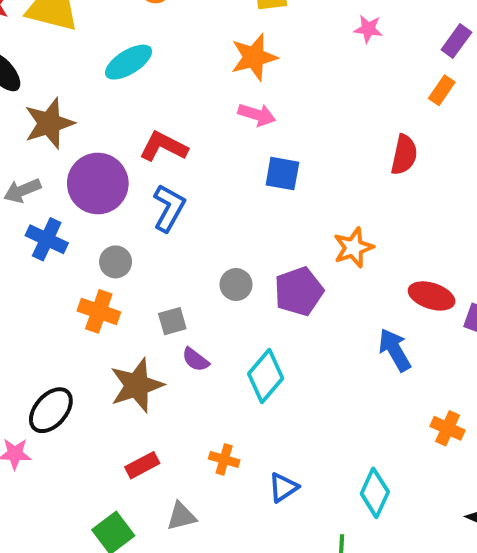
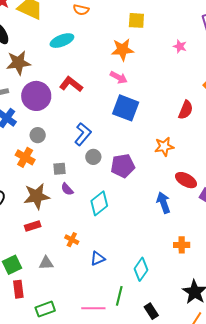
blue square: (282, 174) -> (126, 108), size x1.5
blue L-shape: (169, 208) -> (83, 134), moved
orange star: (353, 248) -> (164, 147), moved
orange cross: (448, 428) -> (182, 245), turned -35
red rectangle: (142, 465) -> (33, 226), moved

